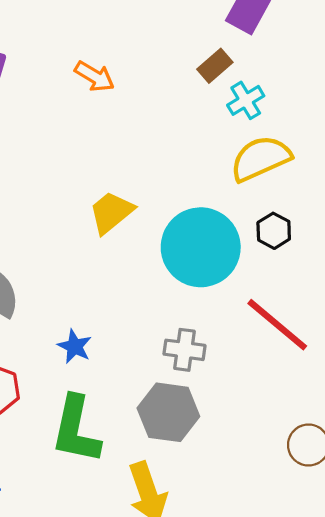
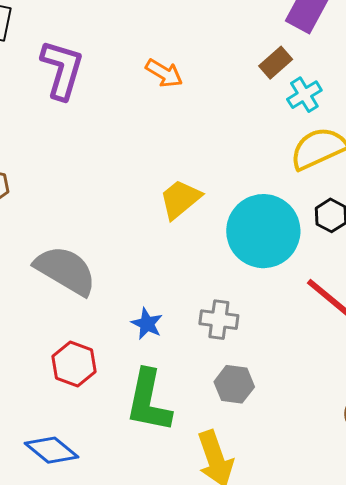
gray cross: (185, 350) -> (219, 320), moved
gray hexagon: (168, 412) -> (234, 384), size x0.7

